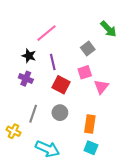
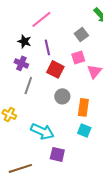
gray circle: (60, 113) -> (62, 96), moved
gray line: (33, 114) -> (28, 85), moved

